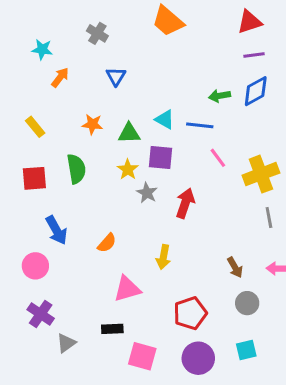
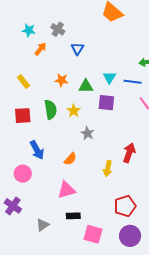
gray cross: (97, 33) -> (58, 29), moved
cyan triangle: (165, 119) -> (109, 77), turned 32
yellow star: (128, 169) -> (74, 111), moved
gray star: (147, 193) -> (87, 133), moved
red arrow: (185, 203) -> (129, 153), moved
pink triangle: (127, 289) -> (66, 190), moved
purple cross: (41, 314) -> (13, 206), moved

